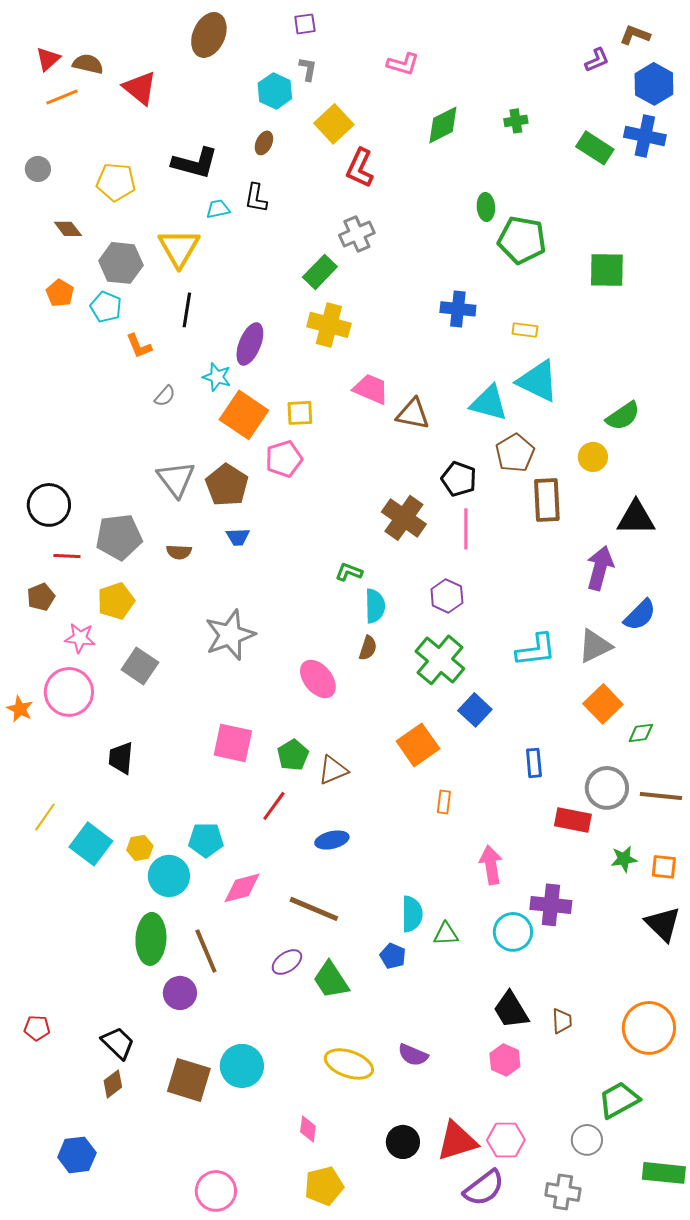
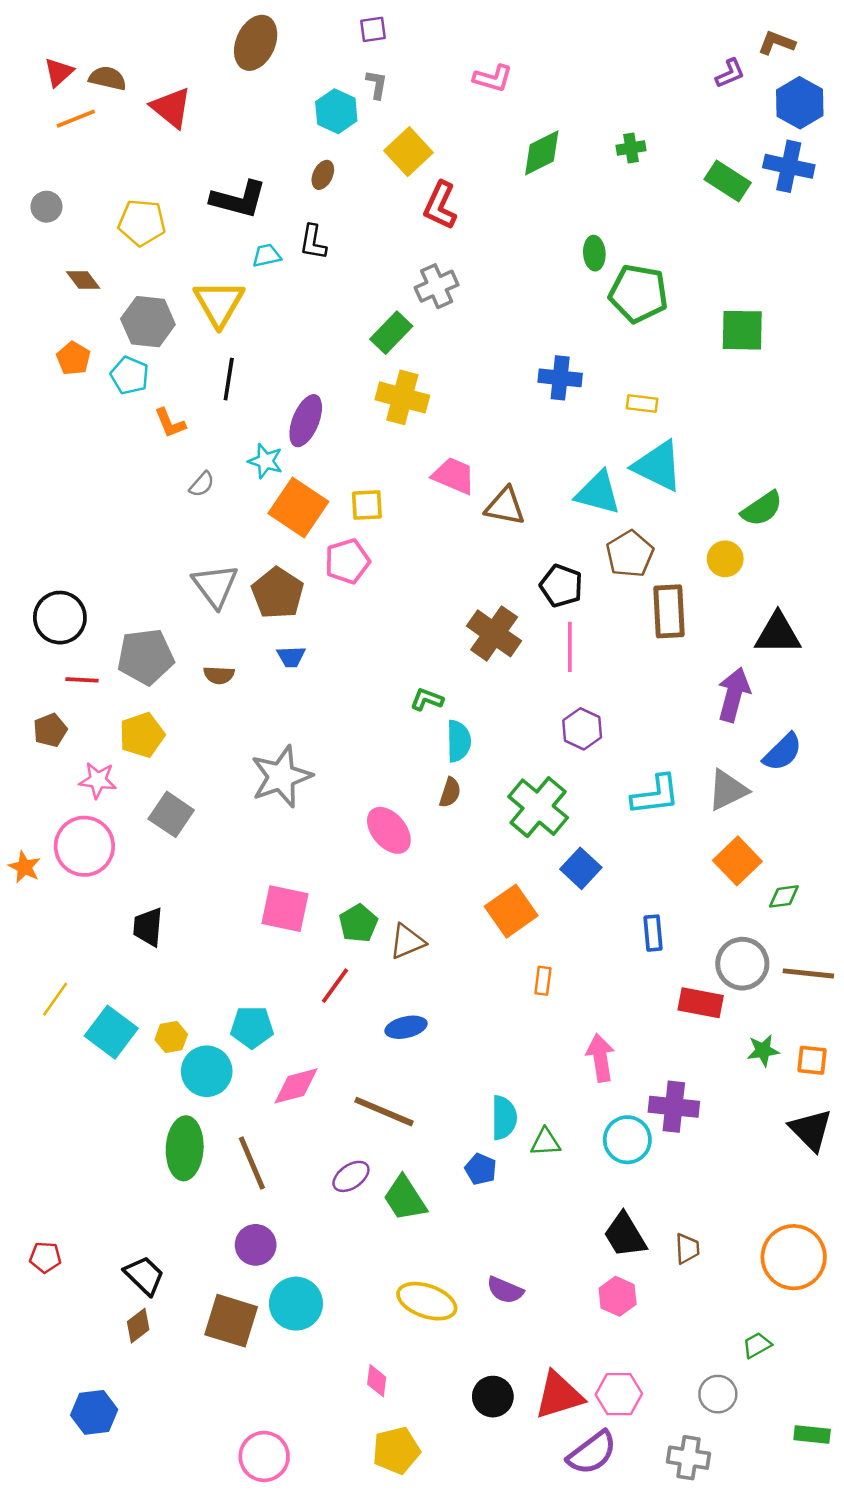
purple hexagon: (447, 596) -> (582, 729), moved
purple circle: (180, 993) -> (256, 1245), moved
green trapezoid: (619, 1100) -> (757, 1345), size x0.6
green rectangle: (664, 1173) -> (812, 1434), size x0.7

